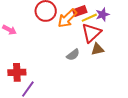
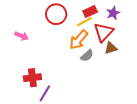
orange arrow: (67, 18) -> (79, 40), moved
yellow line: (89, 18) -> (84, 22), moved

